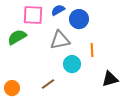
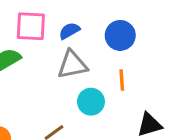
blue semicircle: (58, 10) -> (69, 31), moved
blue circle: (79, 19) -> (120, 35), moved

